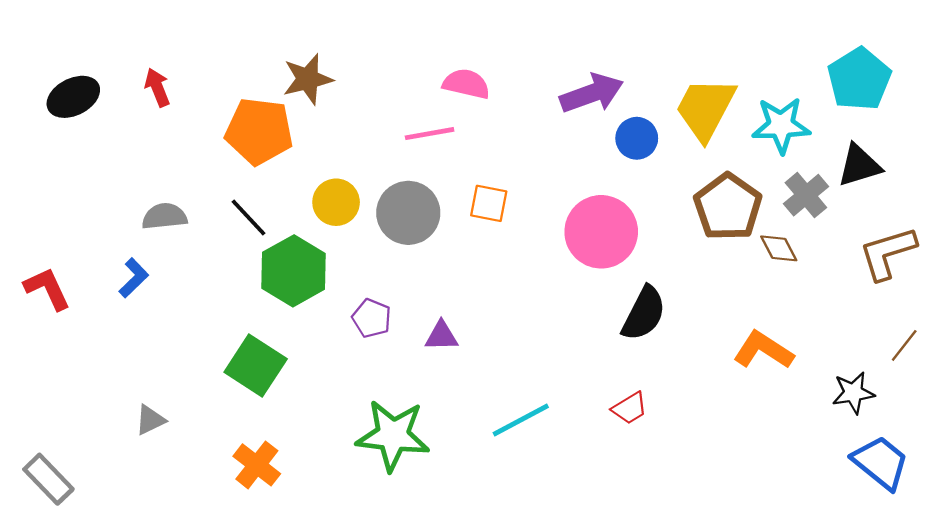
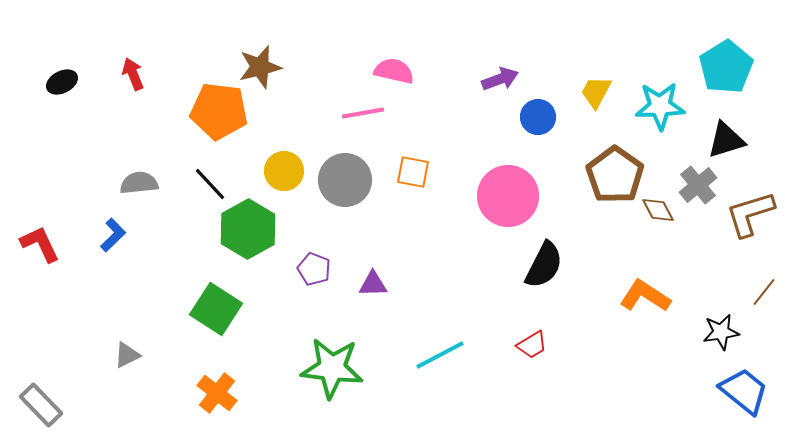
purple arrow: (592, 93) -> (500, 79), size x0.7
black ellipse: (73, 97) -> (62, 82), size x0.7
yellow trapezoid: (705, 109) -> (596, 92), size x0.6
gray cross: (806, 195) -> (698, 185), moved

